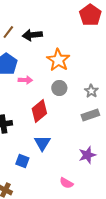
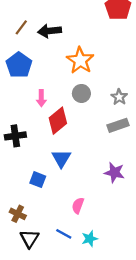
pink arrow: (25, 80) -> (41, 98), moved, turned 88
purple star: (87, 155) -> (114, 173), turned 30
pink semicircle: (66, 183) -> (78, 206), moved, turned 80

